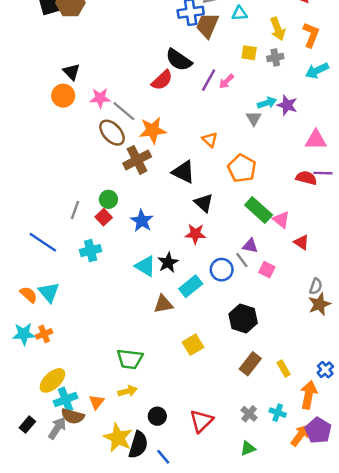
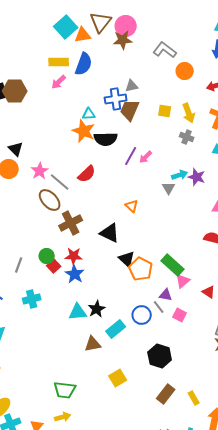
cyan triangle: (240, 13) -> (89, 114), moved
yellow square: (249, 53) -> (165, 111), moved
gray cross: (275, 58) -> (187, 137), turned 32
black semicircle: (179, 60) -> (106, 139), turned -35
red semicircle: (162, 80) -> (87, 174), moved
pink star: (100, 98) -> (40, 171), turned -30
orange star: (153, 130) -> (84, 131), moved, turned 30
orange pentagon: (242, 168) -> (141, 269), moved
red square: (104, 217) -> (54, 266), moved
pink triangle: (281, 220) -> (183, 281), moved, turned 42
red star: (195, 234) -> (74, 256), moved
cyan triangle: (145, 266) -> (78, 312), turned -36

